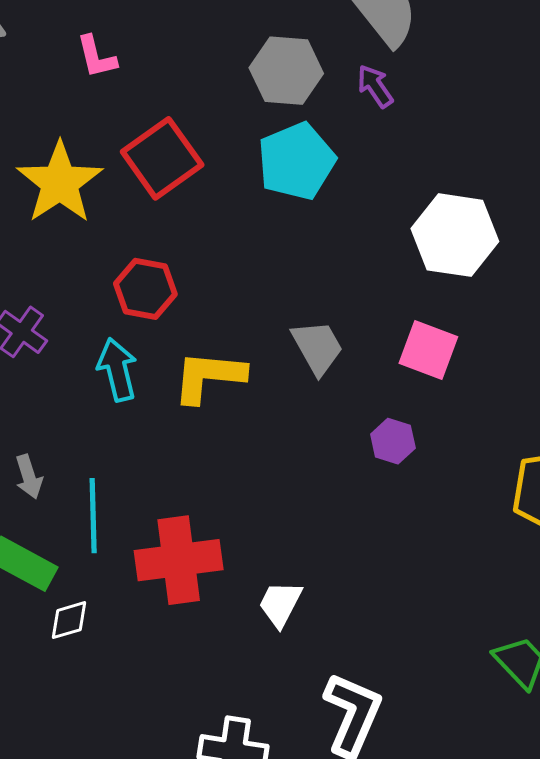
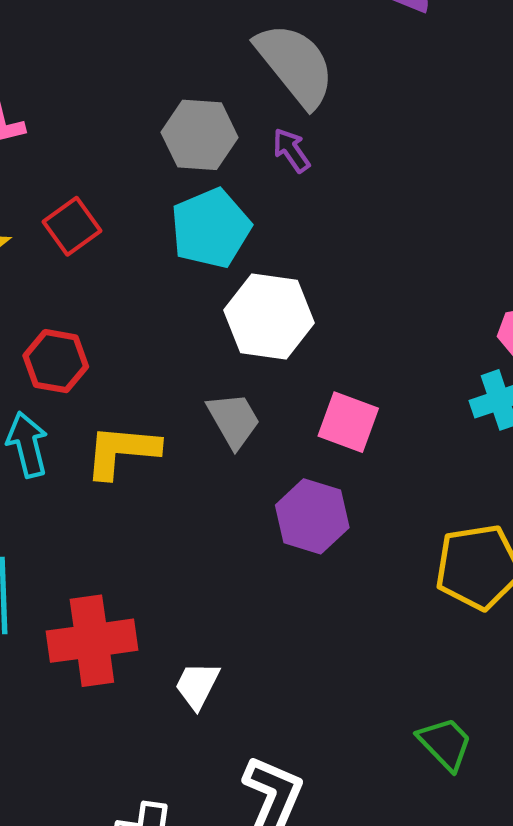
red square: (162, 158) -> (72, 226), size x0.7
white hexagon: (455, 235) -> (269, 317), moved
purple hexagon: (393, 441) -> (312, 516), size x1.6

